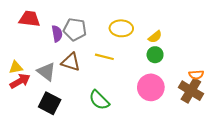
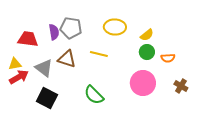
red trapezoid: (30, 19) -> (28, 39), moved
orange semicircle: (196, 75) -> (168, 58), moved
brown cross: (191, 91) -> (181, 86), size x0.6

